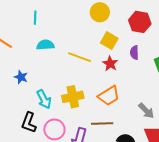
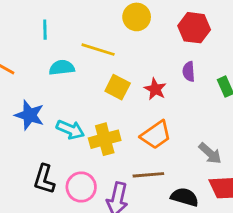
yellow square: (109, 41) -> (118, 87), moved
yellow line: (80, 57) -> (98, 50), moved
blue star: (21, 77) -> (30, 115), size x1.5
cyan arrow: (44, 99) -> (70, 130), moved, turned -36

